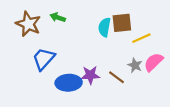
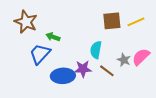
green arrow: (58, 17) -> (53, 37), moved
cyan semicircle: (104, 27) -> (96, 50), moved
yellow line: (141, 38) -> (136, 22), moved

